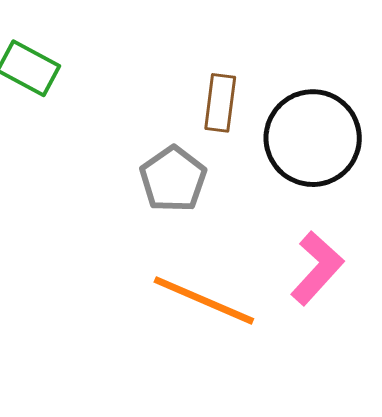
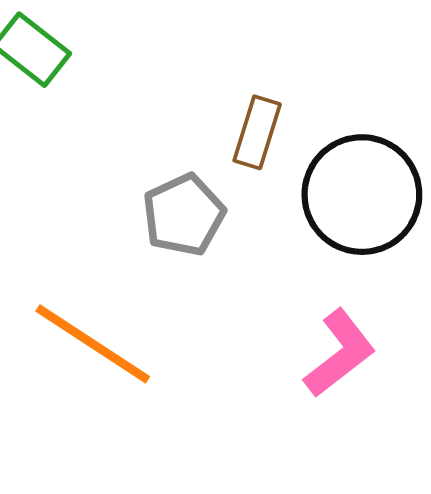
orange line: (204, 300) -> (93, 344), moved

